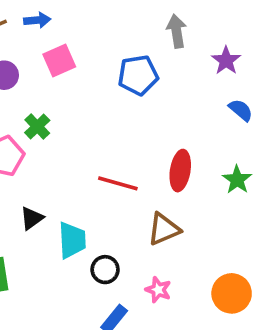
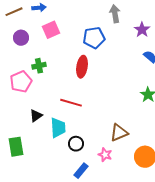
green cross: (37, 127) -> (39, 66), turned 32
red ellipse: (180, 171) -> (82, 67), moved
red line: (118, 183) -> (71, 103), moved
brown triangle: (164, 229) -> (119, 133), moved

